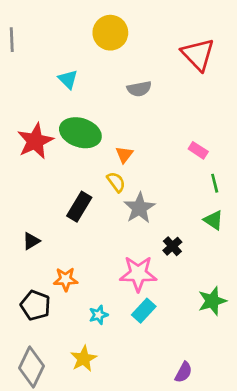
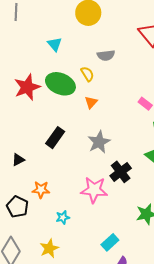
yellow semicircle: (116, 182) -> (87, 74), moved
black cross: (172, 246) -> (121, 172), size x1.5
cyan rectangle: (144, 311) -> (110, 242), moved

